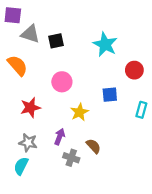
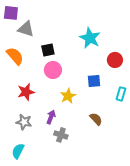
black square: (56, 41) -> (48, 50), moved
brown semicircle: (93, 146) -> (96, 119), moved
cyan semicircle: (21, 166) -> (18, 151), moved

